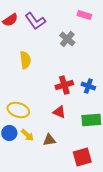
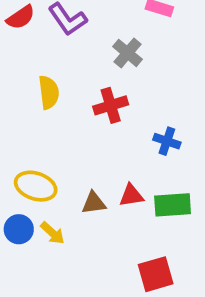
red cross: (64, 85) -> (111, 105), moved
red triangle: (59, 112) -> (131, 195), moved, turned -32
brown triangle: (49, 140) -> (94, 203), moved

